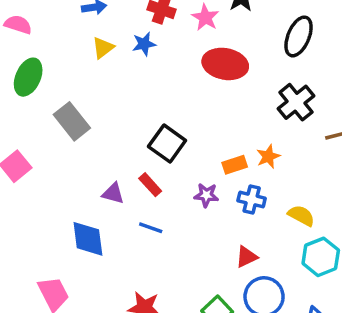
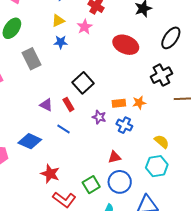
pink star: (205, 18) -> (85, 27), moved
blue star: (144, 44) -> (61, 42), moved
yellow semicircle: (301, 216) -> (162, 142), moved
blue diamond: (88, 239) -> (30, 141), moved, turned -70

